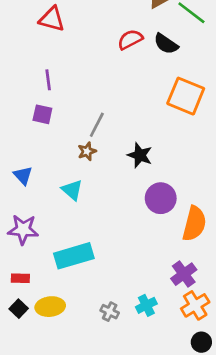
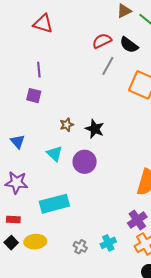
gray line: (97, 125) -> (108, 66), moved
black star: (140, 155) -> (95, 129), moved
purple circle: (161, 198) -> (85, 162), moved

